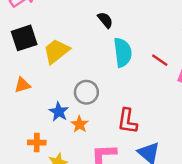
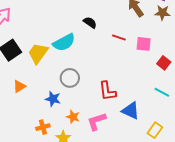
black semicircle: (105, 20) -> (90, 23), moved
cyan semicircle: (123, 52) -> (64, 42), moved, turned 85
orange star: (80, 124) -> (73, 117), moved

